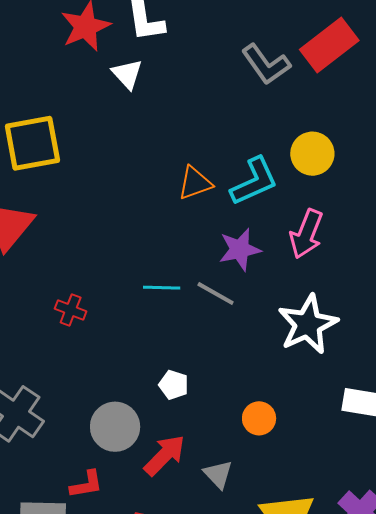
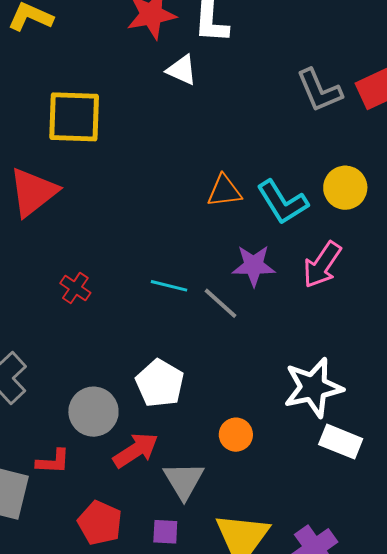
white triangle: (127, 74) -> (182, 70), turned -36
cyan L-shape: (254, 181) -> (282, 202), turned 70
white star: (308, 324) -> (313, 387), moved
white pentagon: (174, 385) -> (160, 383), size x1.6
gray triangle: (218, 474) -> (184, 480), size x1.4

